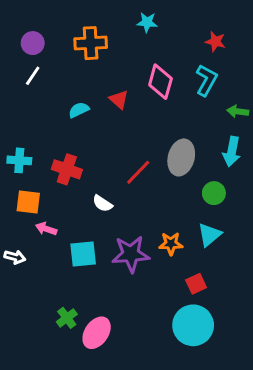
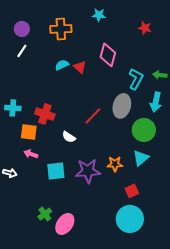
cyan L-shape: (206, 80) -> (136, 79), moved
cyan semicircle: (79, 110) -> (62, 65), moved
green circle: (214, 193) -> (144, 130), size x1.5
orange square: (28, 202) -> (29, 132), moved

